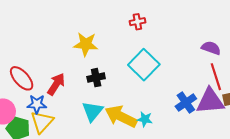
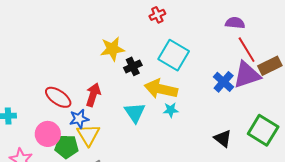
black cross: (96, 78) -> (133, 66), moved
yellow arrow: (121, 116) -> (161, 89), moved
cyan star: (145, 119) -> (171, 110), moved

